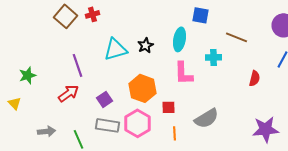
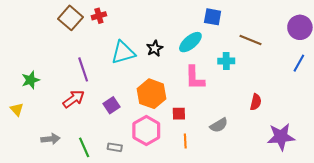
cyan ellipse: (180, 39) -> (190, 42), turned 40
red semicircle: (254, 78) -> (256, 102), moved
gray semicircle: (206, 118) -> (219, 125), size x0.7
gray rectangle: (108, 125) -> (115, 147), moved, size x0.6

